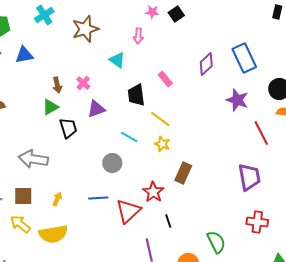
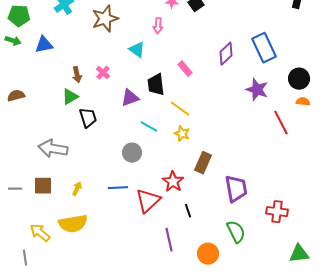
purple triangle: (96, 109) -> (130, 98), moved
purple trapezoid: (249, 177) -> (236, 189), moved
yellow arrow: (20, 224) -> (40, 233), moved

